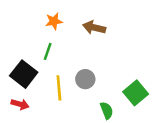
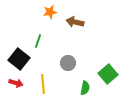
orange star: (54, 21) -> (50, 12), moved
yellow line: (59, 88) -> (43, 84), moved
green semicircle: (107, 111) -> (85, 88), turned 32

